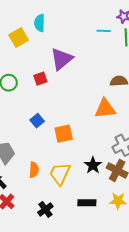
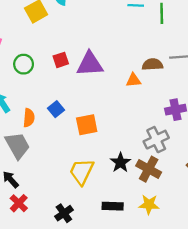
purple triangle: (62, 59) -> (90, 64), moved, turned 35
orange triangle: (105, 109) -> (133, 80), moved, size x0.6
orange semicircle: (34, 170) -> (29, 118), moved

